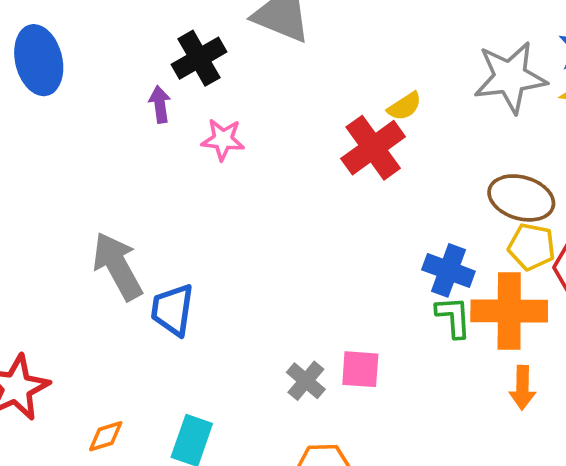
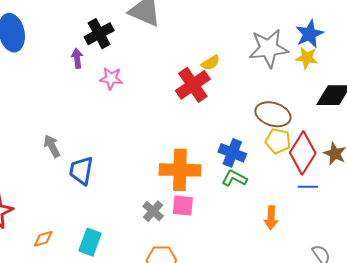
gray arrow: (118, 266) -> (52, 146), size x0.6
orange cross: (509, 311) -> (180, 170), moved
green L-shape: (453, 317) -> (234, 178), turned -60

